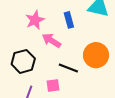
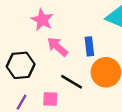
pink star: (35, 20) -> (42, 20), turned -30
blue rectangle: (69, 20) -> (89, 46), moved

